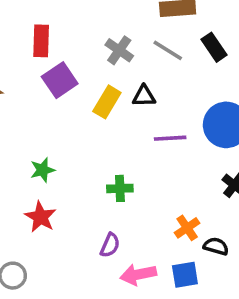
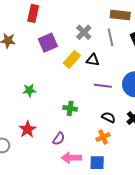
red rectangle: (41, 41) -> (33, 13), moved
gray line: (168, 50) -> (111, 37), turned 36
red star: (40, 217) -> (27, 129), moved
black semicircle: (216, 246) -> (109, 117), moved

